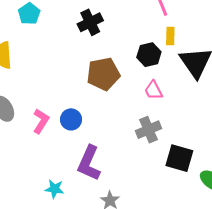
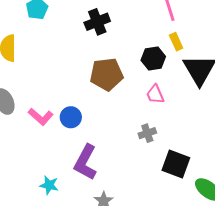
yellow rectangle: (170, 36) -> (176, 42), turned -30
pink L-shape: (41, 121) -> (41, 117), turned 95
gray cross: (149, 130) -> (147, 133), size x0.7

